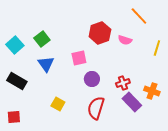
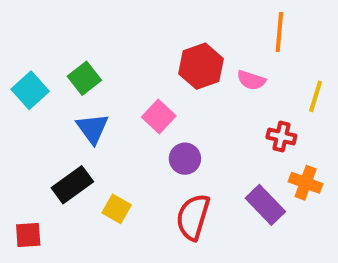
orange line: (139, 16) -> (279, 32), turned 48
pink square: (79, 58) -> (159, 116), turned -35
black rectangle: (17, 81) -> (72, 185), moved, turned -66
red cross: (123, 83) -> (281, 137), moved, turned 32

